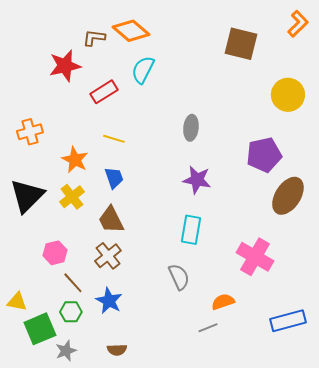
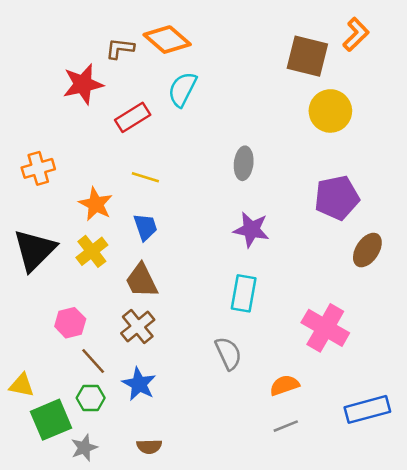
orange L-shape: (298, 24) -> (356, 34), moved
yellow circle: (288, 95) -> (330, 111), moved
brown ellipse: (288, 196) -> (367, 250), size x0.7
gray line: (208, 328) -> (286, 426), moved

